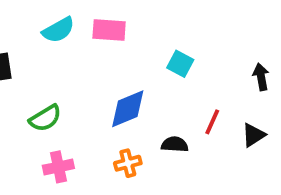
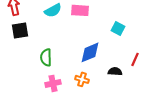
green semicircle: (45, 118) -> (46, 57), turned 120
orange cross: (128, 163) -> (82, 79), moved, turned 32

